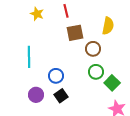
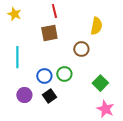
yellow star: (37, 14) -> (14, 14), moved
brown square: (75, 33) -> (49, 33), moved
green circle: (96, 72) -> (64, 74), moved

